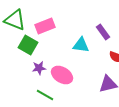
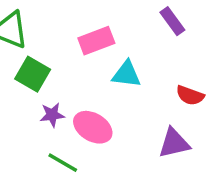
pink rectangle: (45, 26) -> (96, 41), moved
purple rectangle: (103, 32) -> (172, 21), moved

